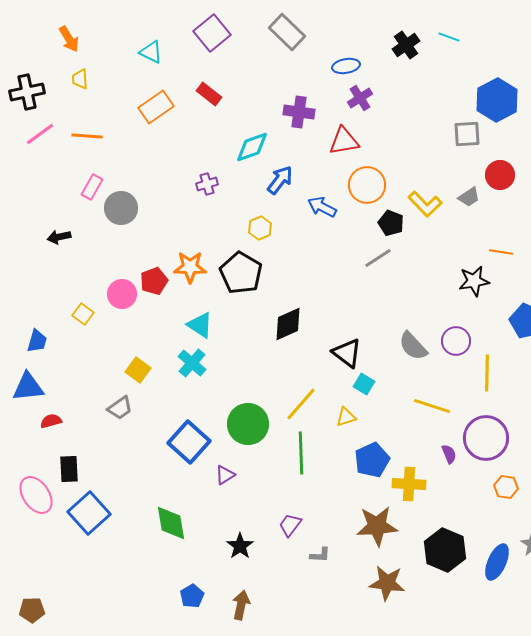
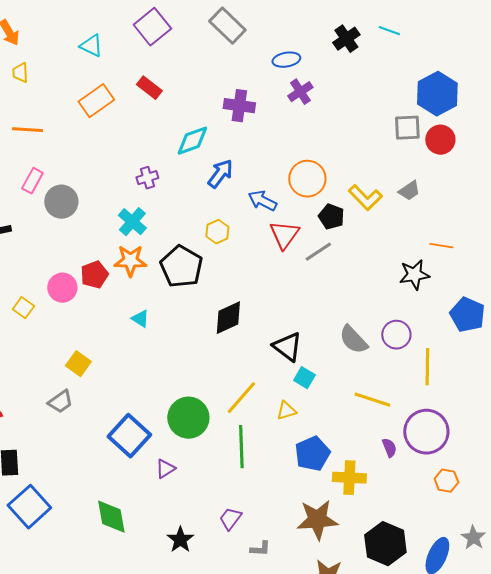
red triangle: (344, 141) -> (284, 235), moved, turned -44
red circle: (500, 175) -> (440, 140), moved
yellow hexagon: (260, 228) -> (217, 232), moved
cyan triangle: (200, 325) -> (140, 319), size x0.7
cyan cross: (192, 363) -> (132, 222), moved

